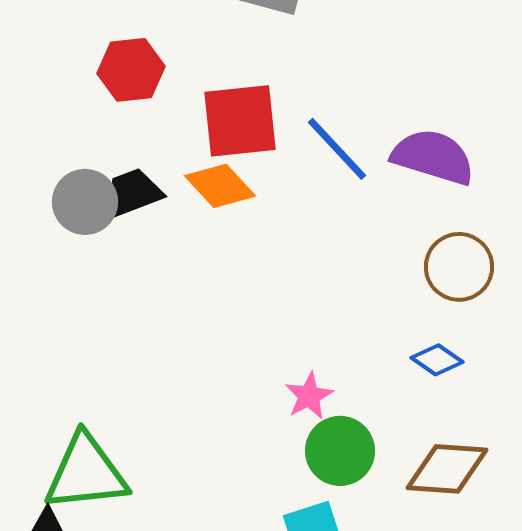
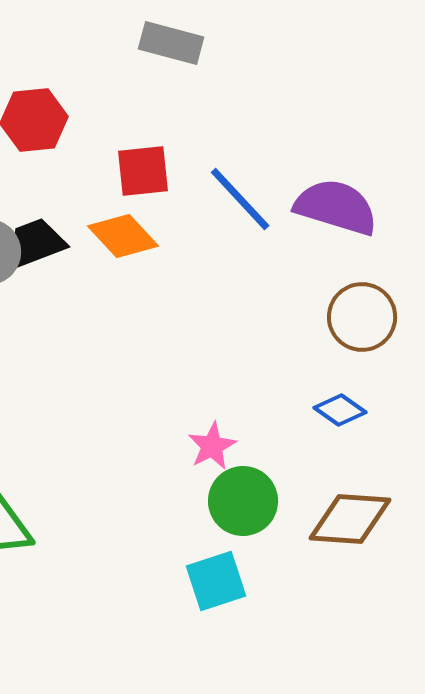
red square: (240, 121) -> (143, 171), size x0.7

